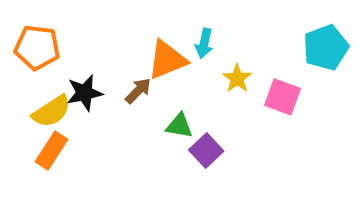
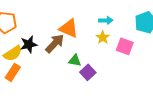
cyan arrow: (204, 43) -> (106, 20), moved, turned -104
orange triangle: (167, 60) -> (69, 28), turned 45
brown arrow: (138, 91) -> (55, 43), size x1.5

